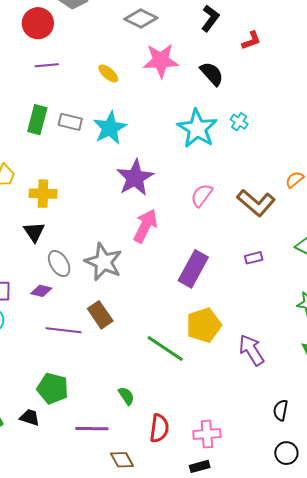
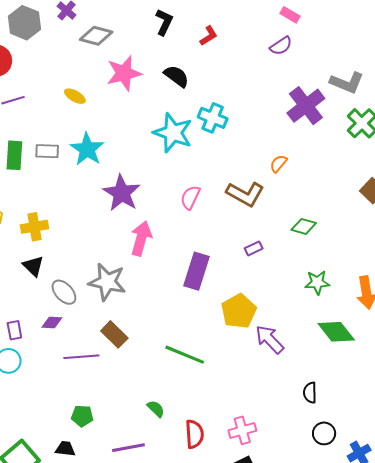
cyan cross: (239, 122) -> (213, 118), size x1.6
yellow pentagon: (204, 325) -> (239, 311), moved
green pentagon: (53, 388) -> (82, 416), size x0.7

